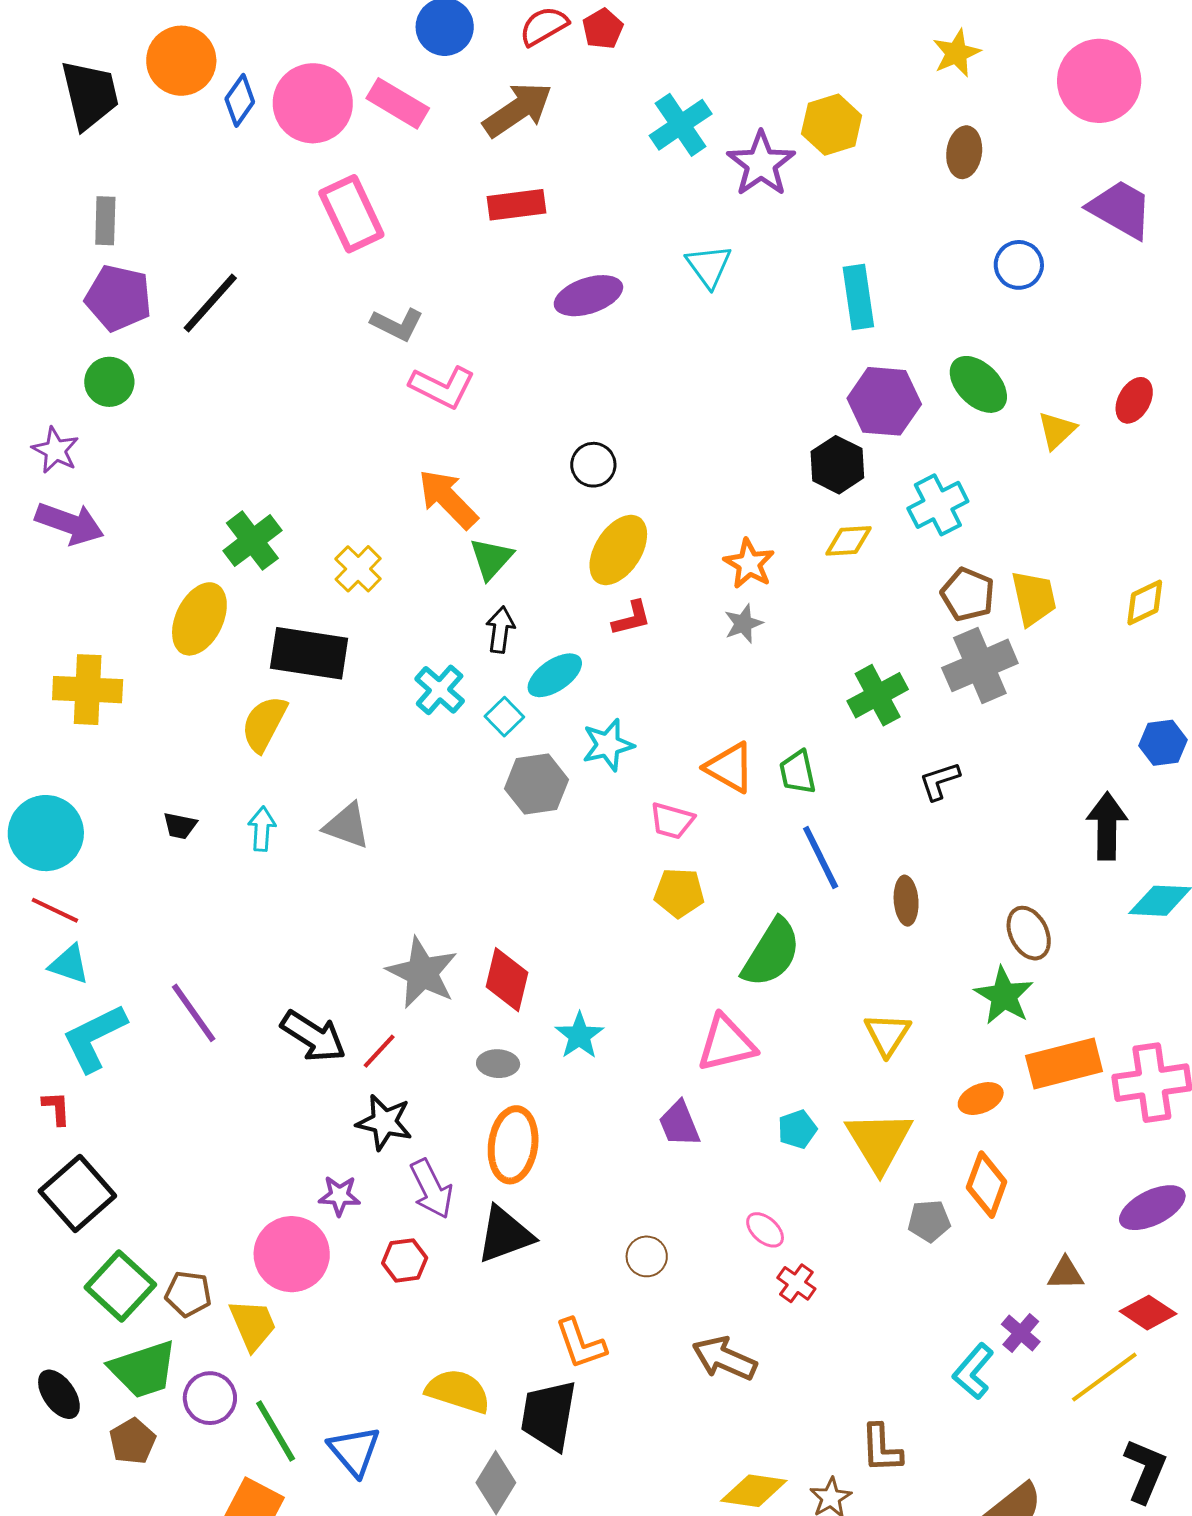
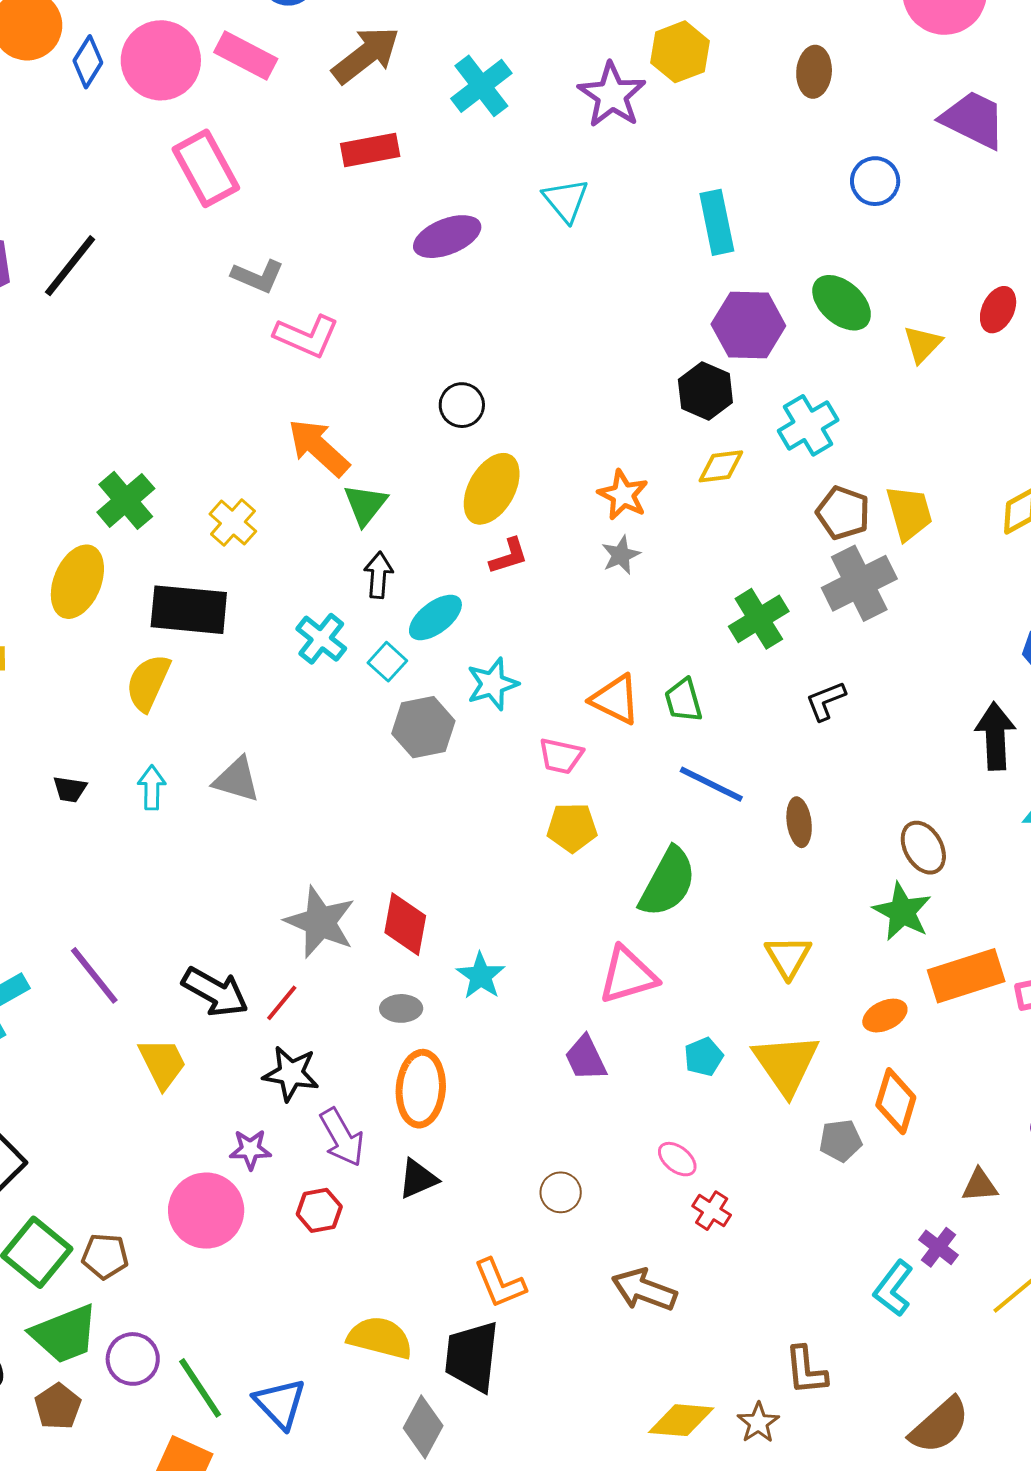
cyan cross: (681, 125) -> (481, 86), moved
blue line: (821, 858) -> (711, 784), turned -34
black triangle: (505, 1235) -> (418, 1179), size x0.7
yellow trapezoid: (253, 1325) -> (162, 1063), moved

